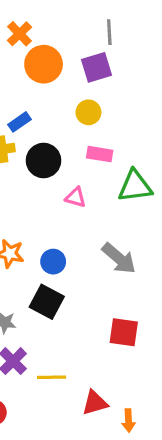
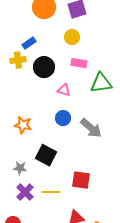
blue circle: (53, 262) -> (63, 118), moved
red square: (124, 332) -> (81, 180), moved
yellow line: (52, 377) -> (51, 192), moved

